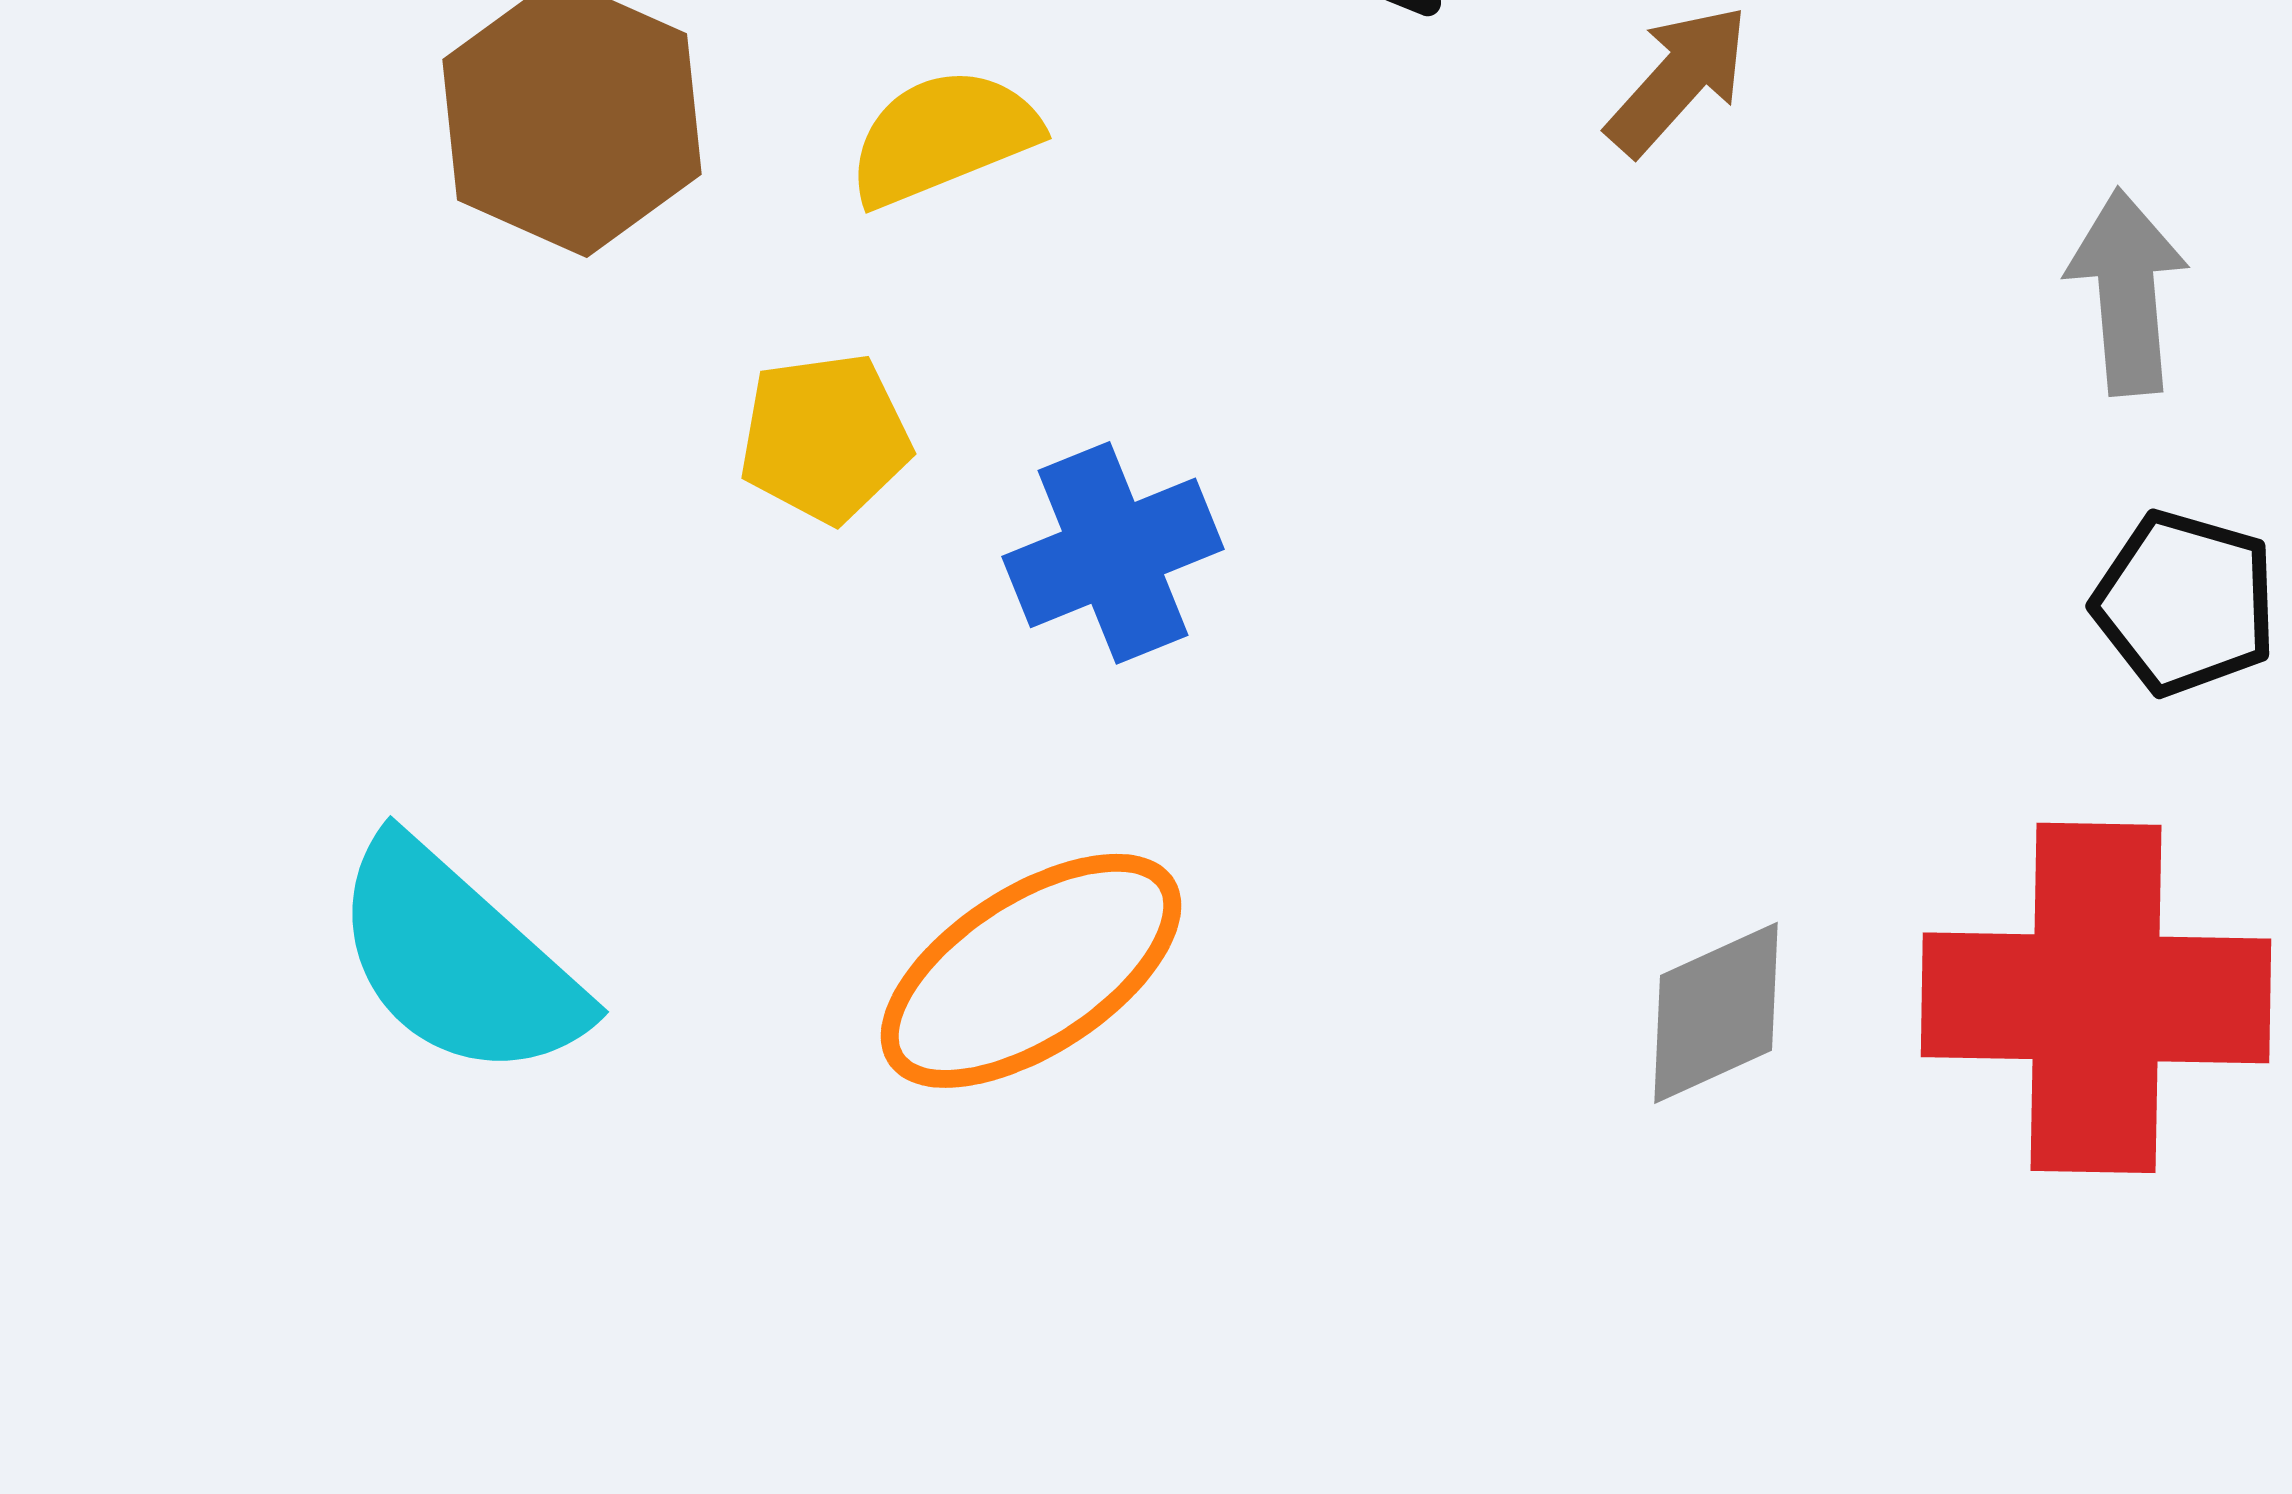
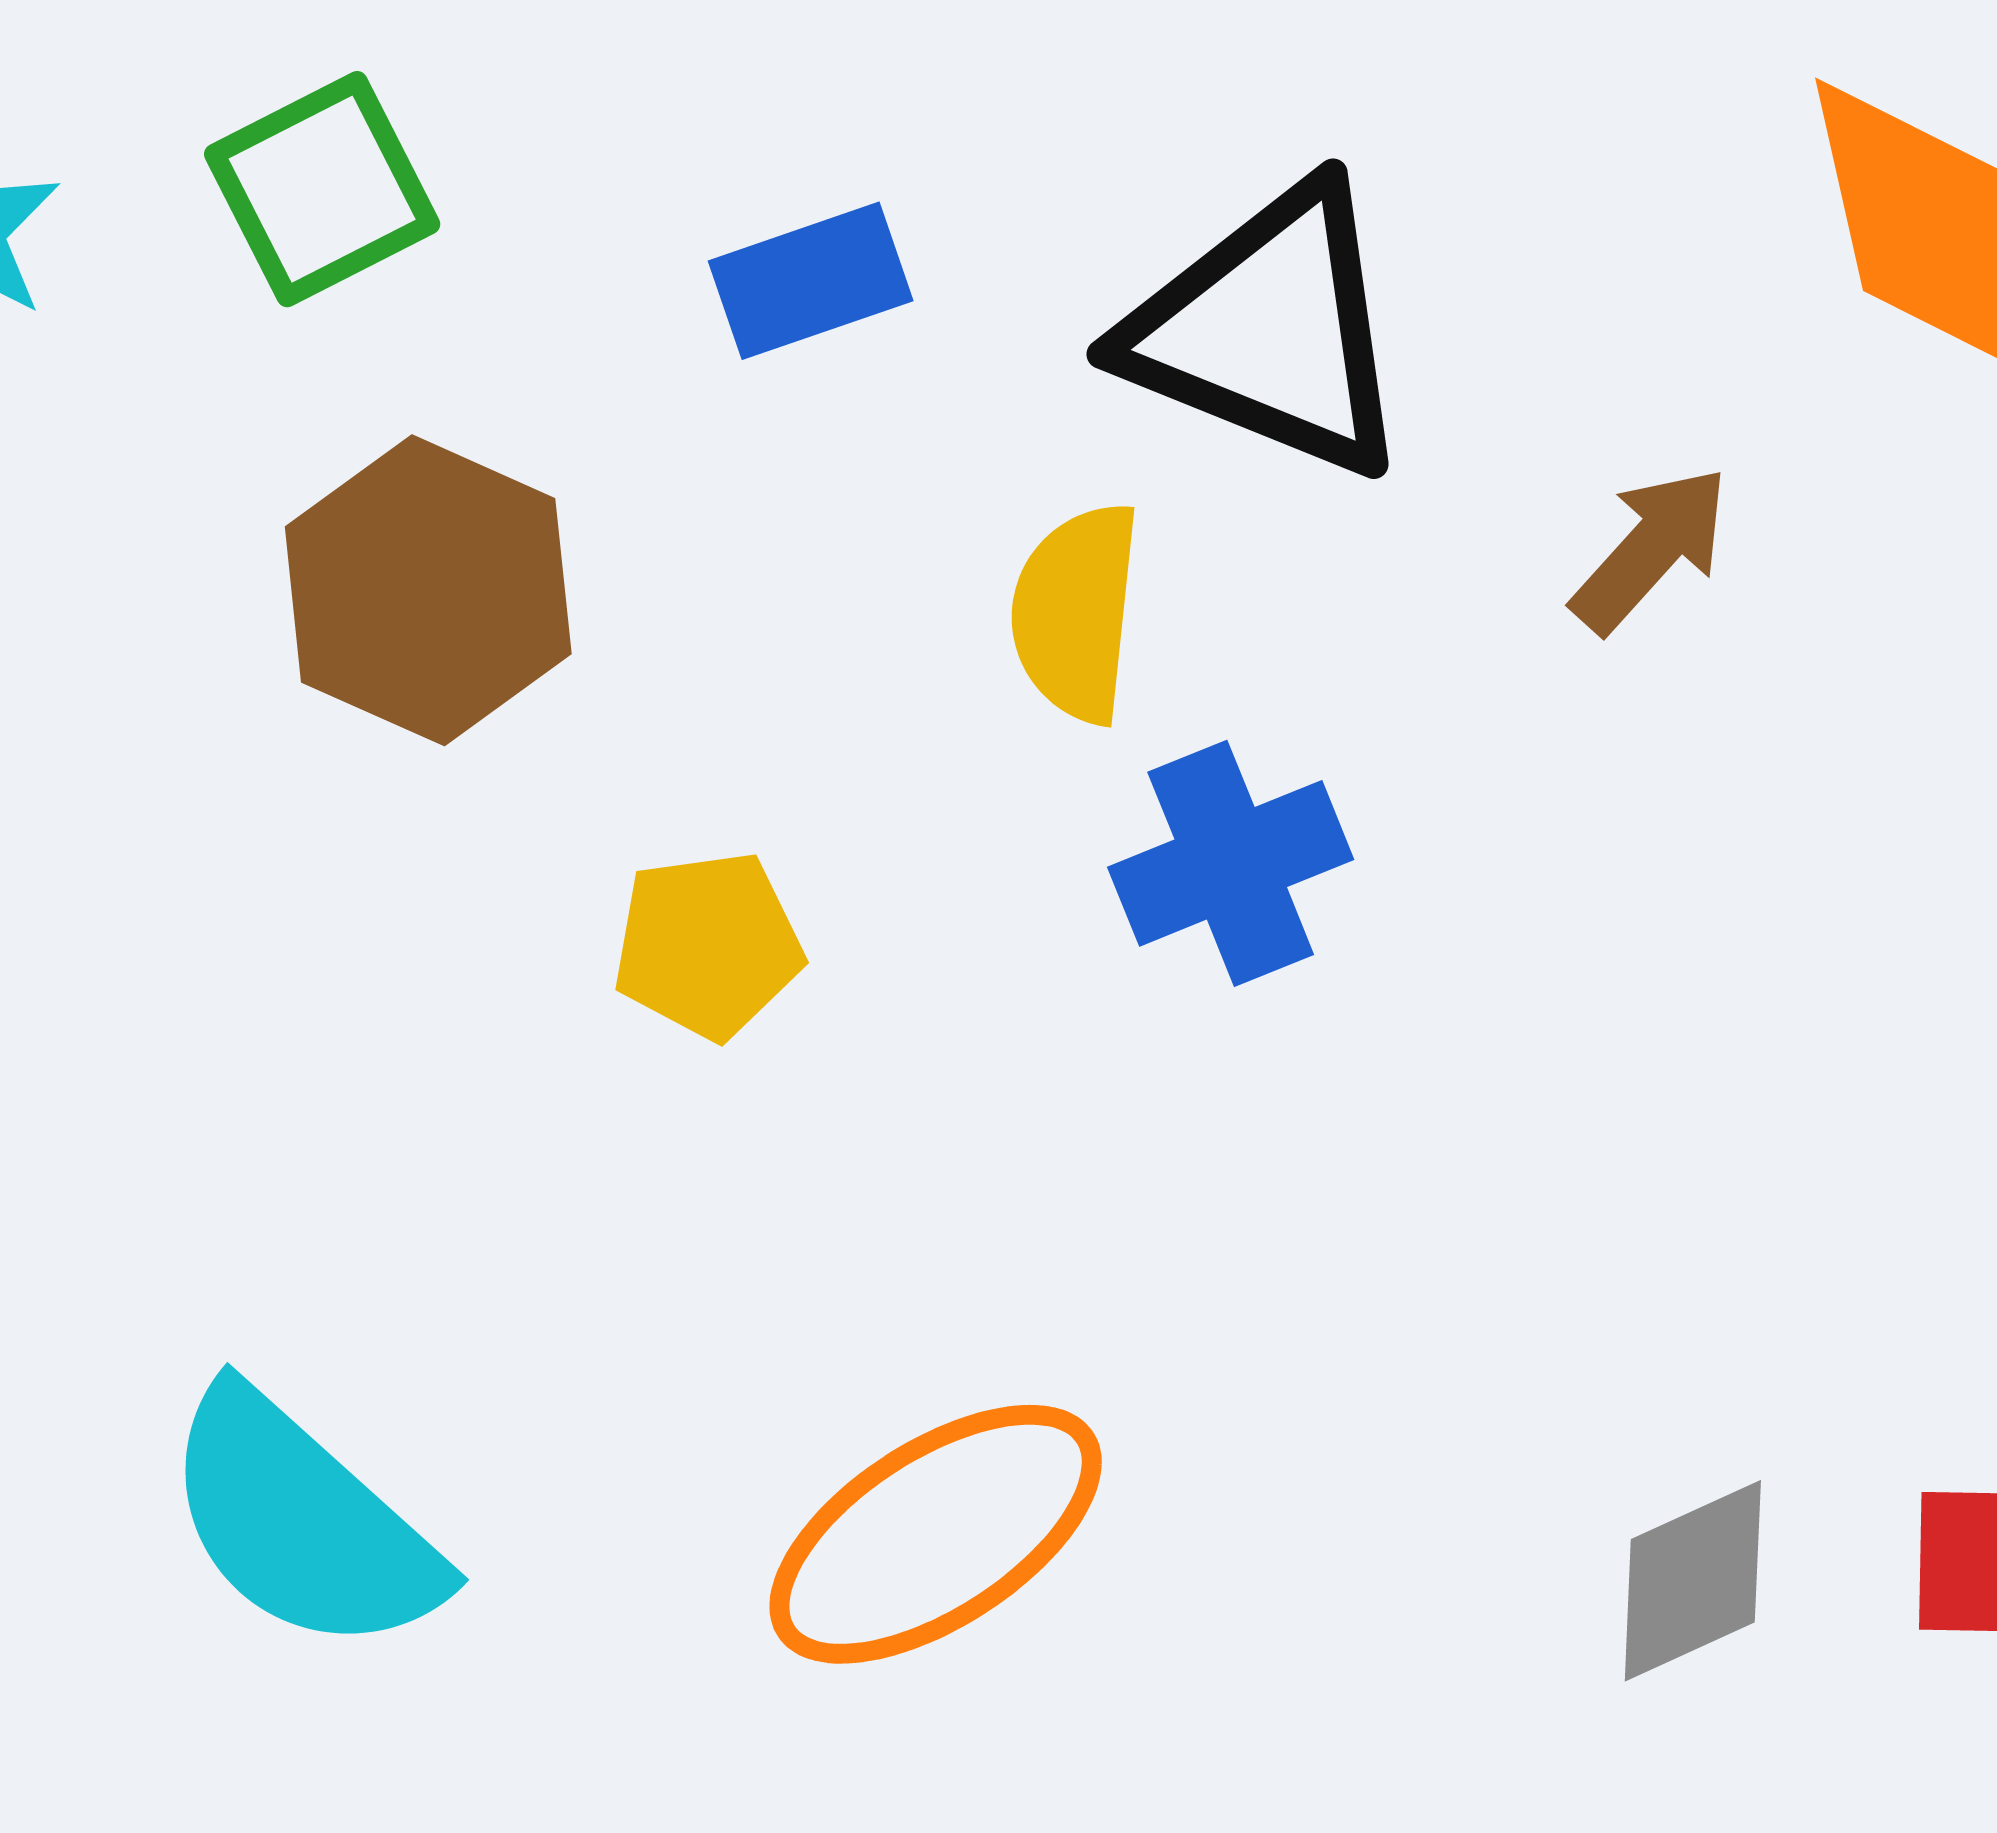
yellow semicircle: (943, 137) -> (1076, 612), moved, turned -62
blue cross: (1113, 553) -> (1231, 863), moved

